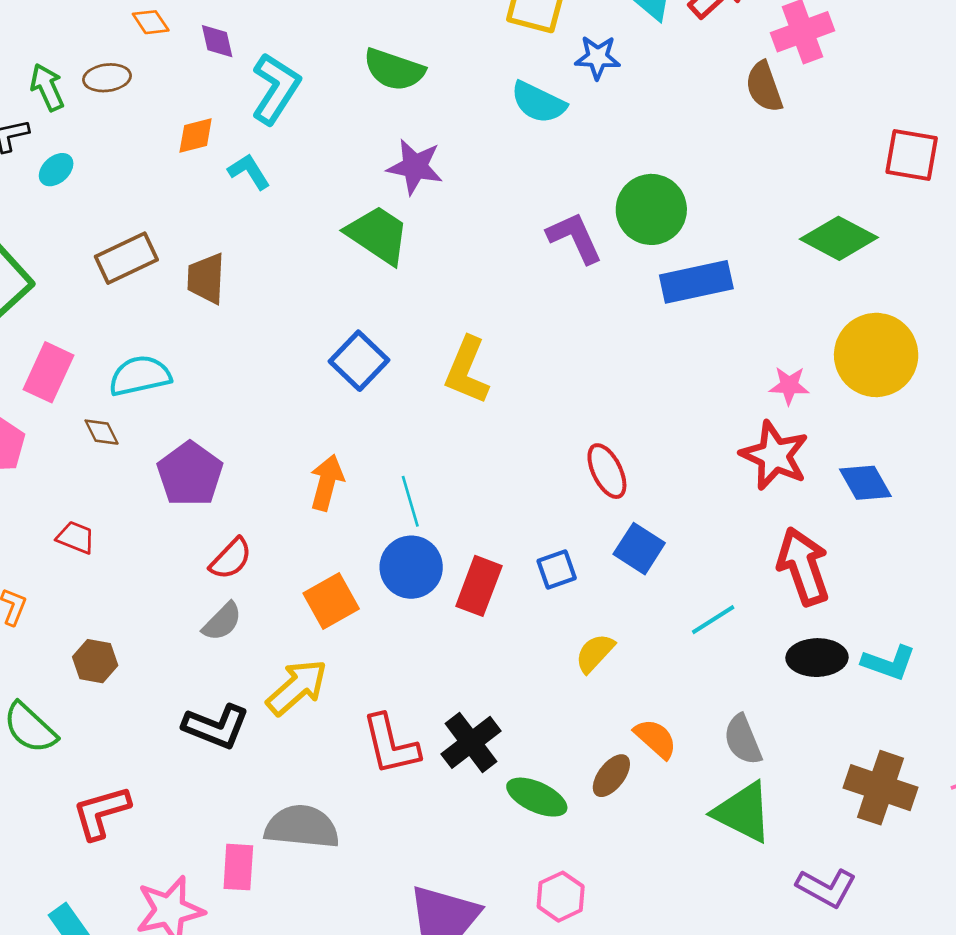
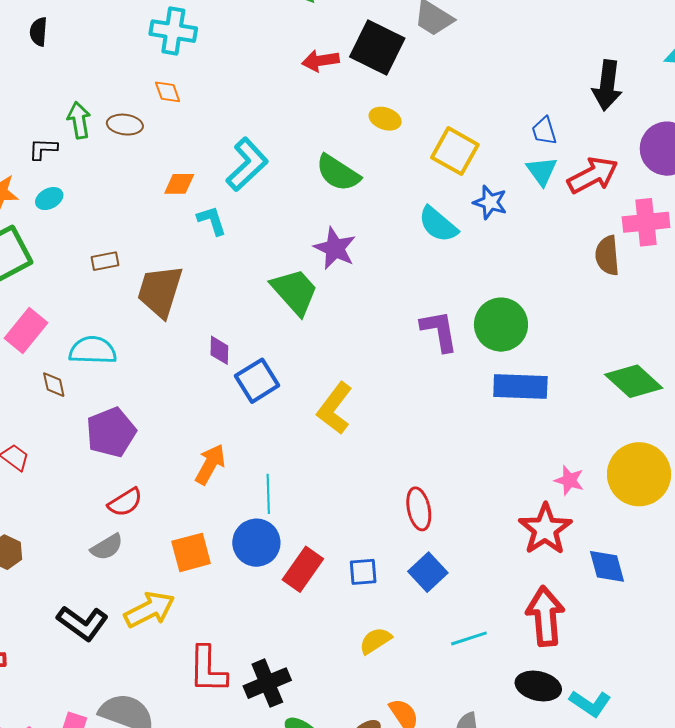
purple diamond: (217, 41) -> (219, 350), moved
cyan ellipse: (56, 170) -> (49, 199), moved
brown rectangle: (126, 258) -> (105, 261), size x0.6
brown trapezoid: (206, 278) -> (160, 291), size x1.4

